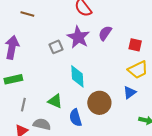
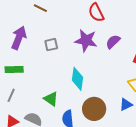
purple star: (78, 37) -> (86, 41), turned -30
gray square: (56, 47) -> (51, 45), moved
gray line: (23, 105) -> (11, 95), moved

